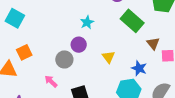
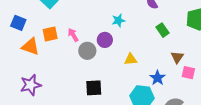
green rectangle: (132, 21) -> (163, 30), size x0.6
yellow triangle: (108, 57) -> (131, 59), turned 48
pink arrow: (51, 81) -> (73, 35), moved

